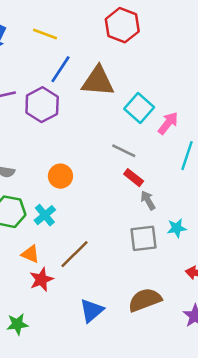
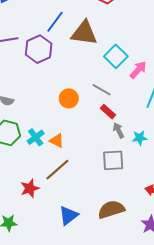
orange circle: (60, 176) -> (69, 98), moved
cyan star: (177, 228) -> (140, 138), moved
orange triangle: (30, 254) -> (57, 141), moved

